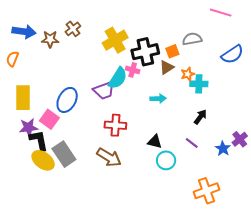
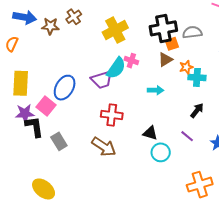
black cross: (145, 52) -> (163, 28), moved
gray rectangle: (64, 154) -> (59, 141), size x0.7
yellow ellipse: (43, 160) -> (44, 189), moved

